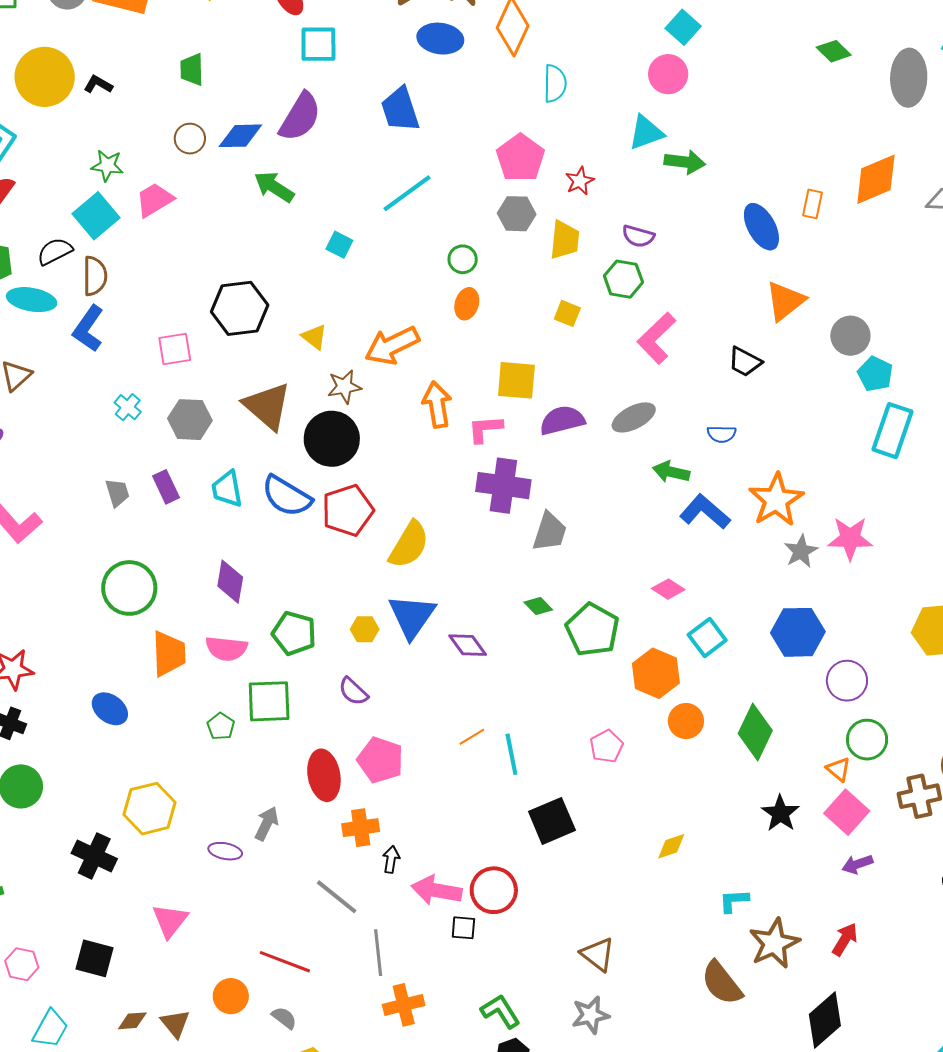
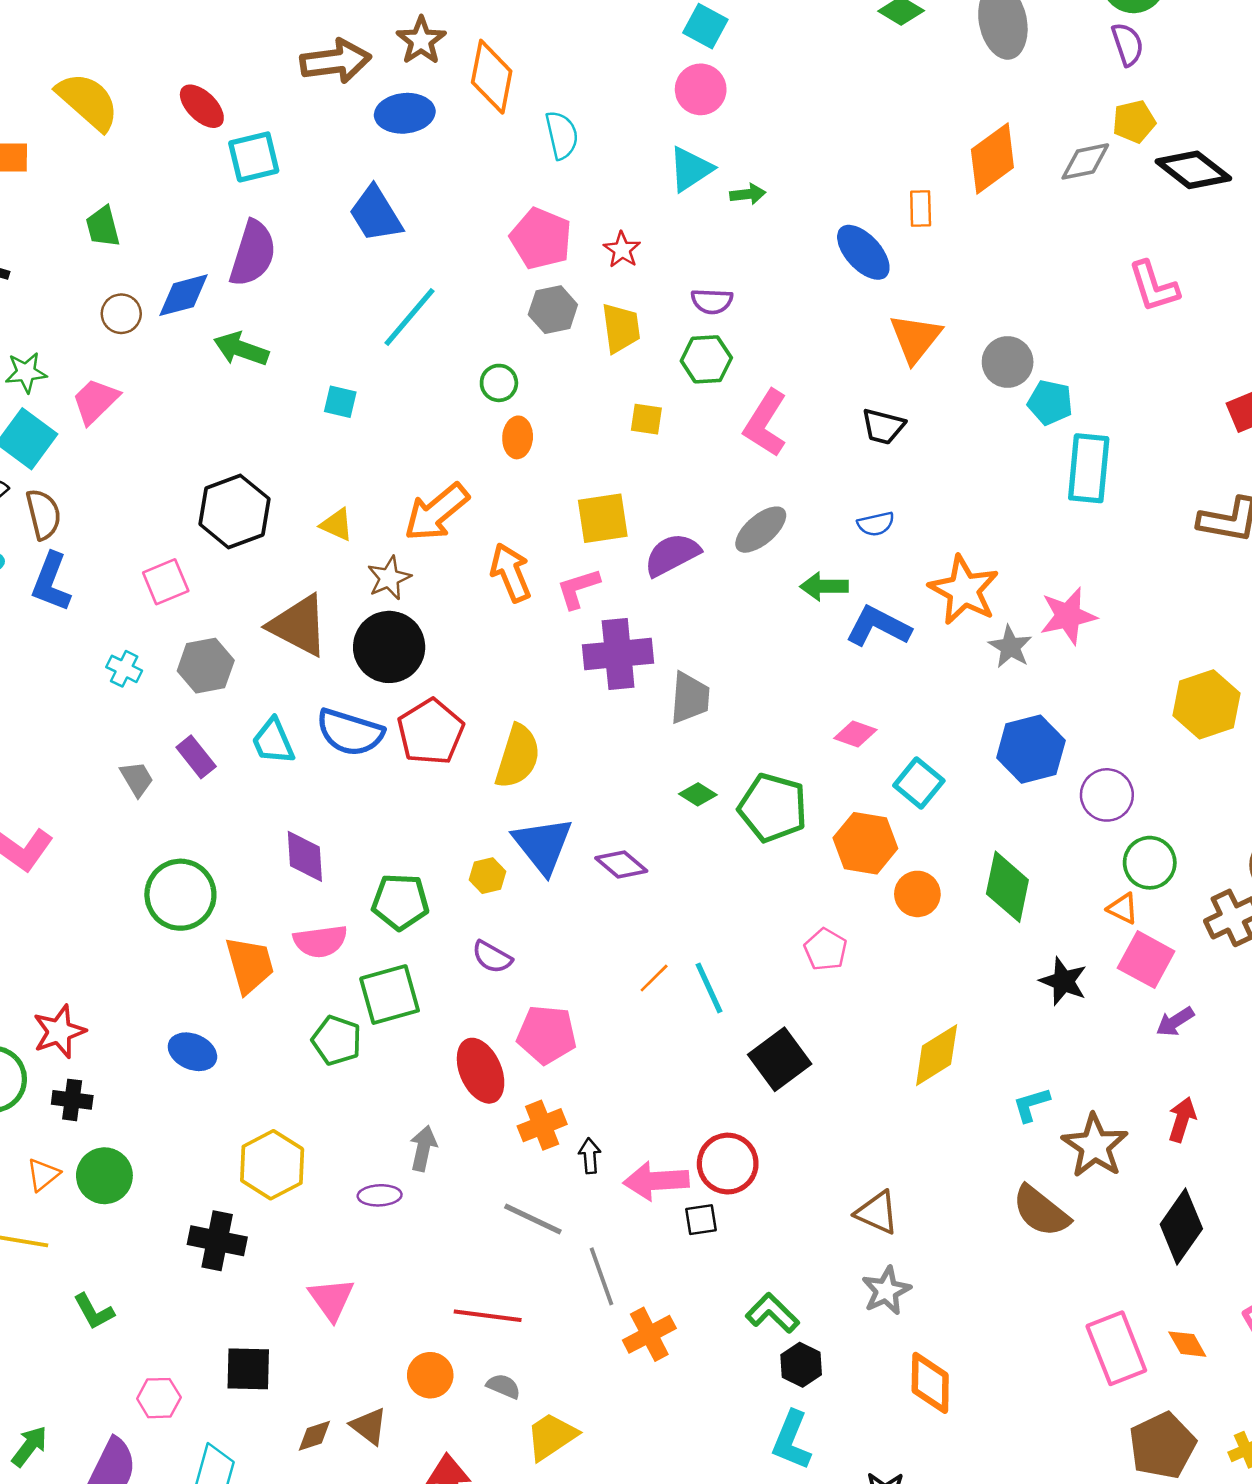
green arrow: (685, 162) -> (748, 194), size x0.7
green pentagon: (221, 726) -> (337, 1040), size x1.4
yellow diamond: (671, 846) -> (937, 1055), size x1.6

